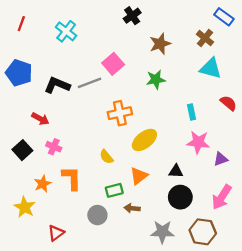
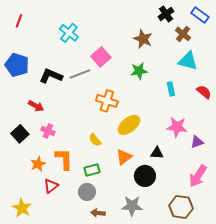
black cross: (132, 16) -> (166, 14), moved
cyan cross: (66, 31) -> (69, 33), moved
brown star: (160, 44) -> (143, 39), turned -30
cyan rectangle: (191, 112) -> (171, 89), moved
orange cross: (120, 113) -> (107, 101), turned 30
green rectangle: (114, 190) -> (92, 170), moved
black circle: (180, 197) -> (145, 176), moved
yellow star: (25, 207) -> (22, 208), moved
brown arrow: (132, 208) -> (98, 213), moved
gray star: (162, 232) -> (132, 206), moved
red triangle: (56, 233) -> (51, 186), moved

